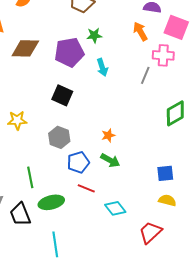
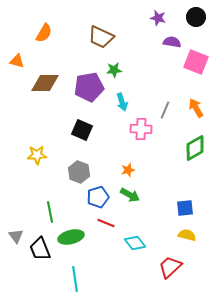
orange arrow: (140, 31) -> (196, 108), moved
pink cross: (163, 55) -> (141, 129), moved

